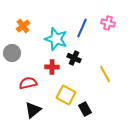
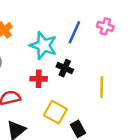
yellow line: (105, 74) -> (102, 87), turned 30

